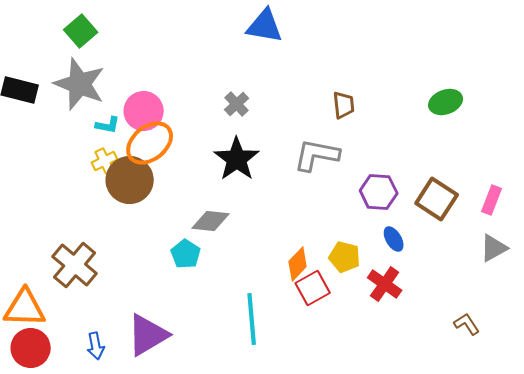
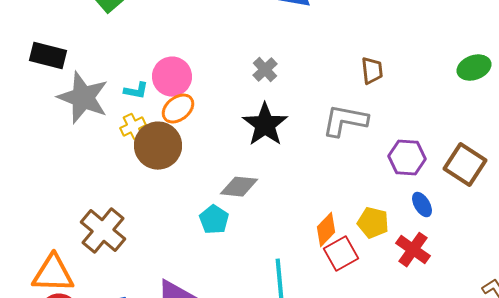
gray star: (80, 84) -> (83, 98), moved
orange ellipse: (150, 143) -> (178, 109), size x0.7

